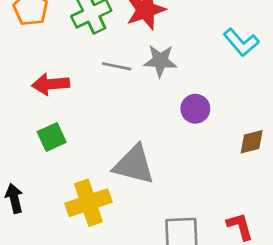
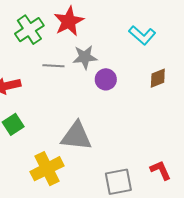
purple circle: (195, 109) -> (106, 79), moved
brown diamond: (252, 142) -> (158, 78), moved

